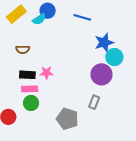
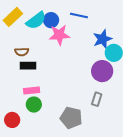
blue circle: (48, 11) -> (51, 20), moved
cyan semicircle: (39, 19) -> (36, 20), size x1.5
pink star: (47, 73) -> (59, 35), moved, size x1.5
black rectangle: (27, 75) -> (28, 66), moved

